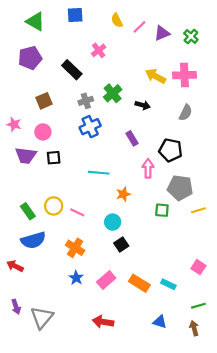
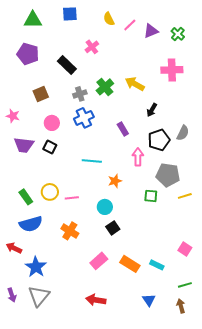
green triangle: (35, 21) -> (33, 20), turned -30
purple pentagon: (30, 58) -> (28, 54), turned 30
yellow arrow: (156, 76) -> (135, 84), moved
black arrow: (143, 105) -> (152, 110), moved, turned 104
gray semicircle: (186, 113) -> (183, 133), moved
pink circle: (43, 132) -> (52, 123), moved
black pentagon: (171, 150) -> (159, 140), turned -30
black square: (54, 158) -> (50, 147), turned 32
pink line: (77, 212) -> (72, 198), turned -32
blue star: (76, 278) -> (36, 267), moved, size x1.5
purple arrow: (16, 307) -> (12, 295), moved
blue triangle: (160, 322) -> (149, 300), turned 40

